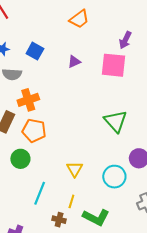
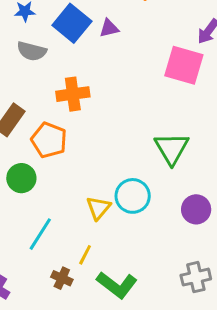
blue square: (35, 51) -> (72, 23), size x1.4
purple triangle: (74, 62) -> (109, 28), moved
orange cross: (28, 100) -> (73, 94), moved
cyan circle: (114, 177) -> (133, 196), moved

